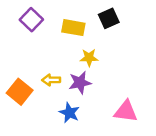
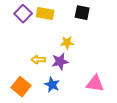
black square: (109, 18) -> (82, 13), turned 35
yellow rectangle: (73, 28) -> (45, 14), moved
orange square: (20, 92) -> (21, 87), moved

